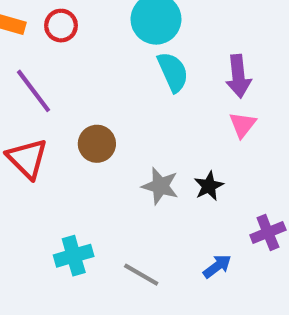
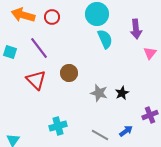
purple arrow: (238, 76) -> (136, 29), moved
pink triangle: (243, 125) -> (150, 53), moved
gray line: (141, 275) -> (100, 135), moved

